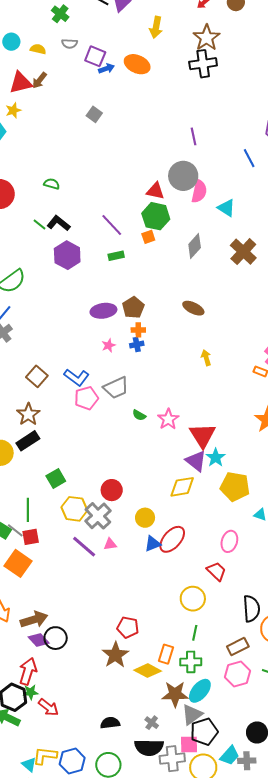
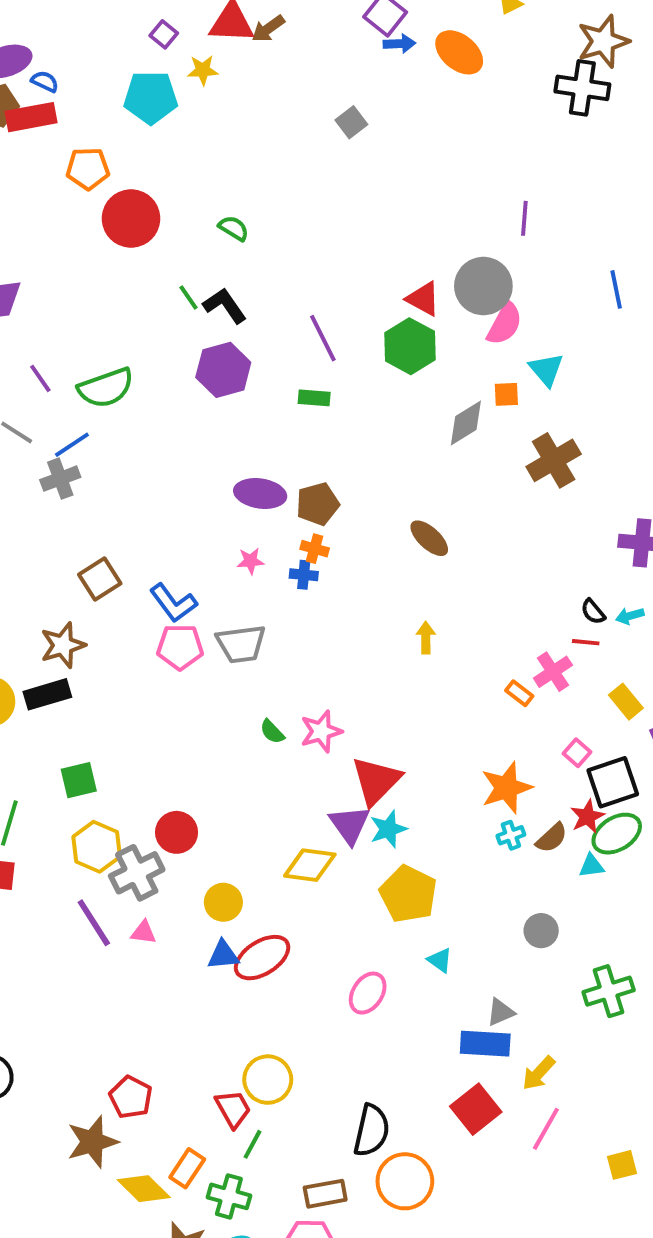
orange square: (148, 237) -> (506, 394), moved
green semicircle: (139, 415) -> (272, 732), moved
red trapezoid: (216, 571) -> (233, 1109), moved

